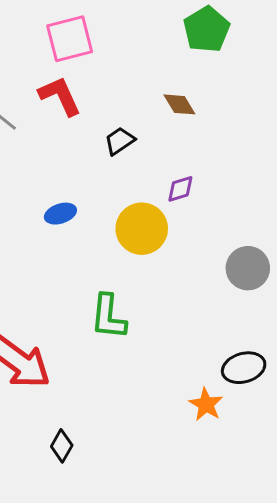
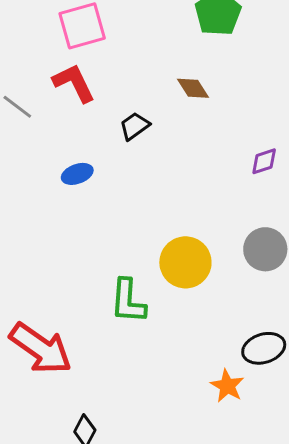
purple diamond: (180, 189) -> (264, 161), moved
blue ellipse: (60, 214) -> (77, 174), moved
yellow circle: (142, 229) -> (185, 262), moved

